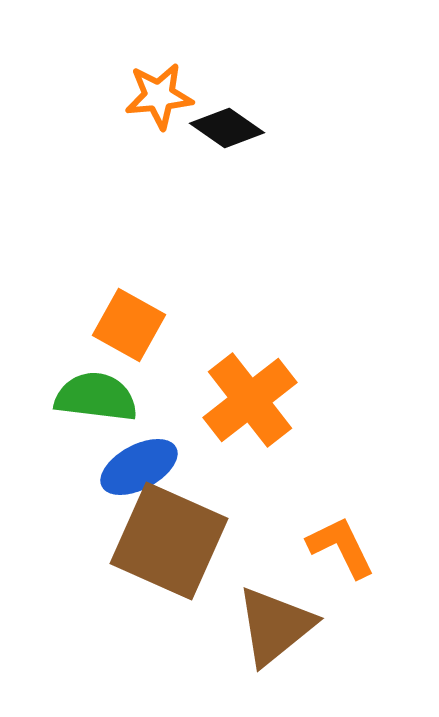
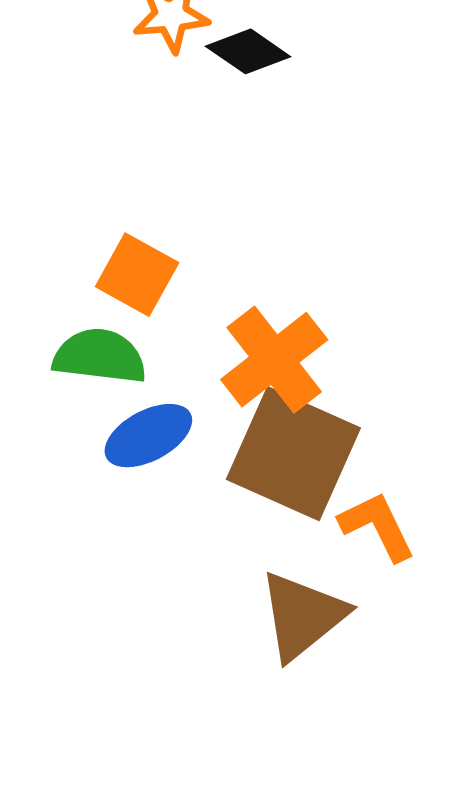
brown square: (169, 541) -> (293, 454), moved

